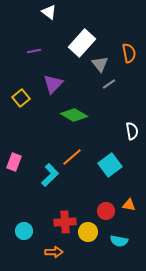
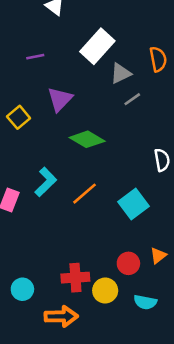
gray triangle: (100, 64) -> (121, 73), turned 42
cyan L-shape: (50, 175) -> (46, 182), moved
orange triangle: (129, 205) -> (158, 256), turned -48
orange arrow: (54, 252) -> (61, 316), size x1.4

